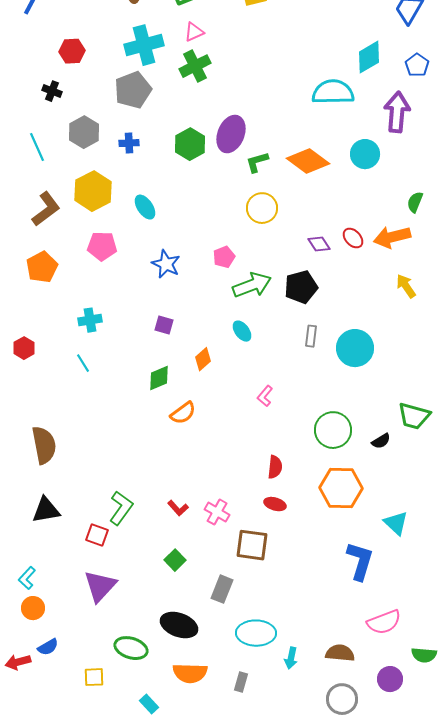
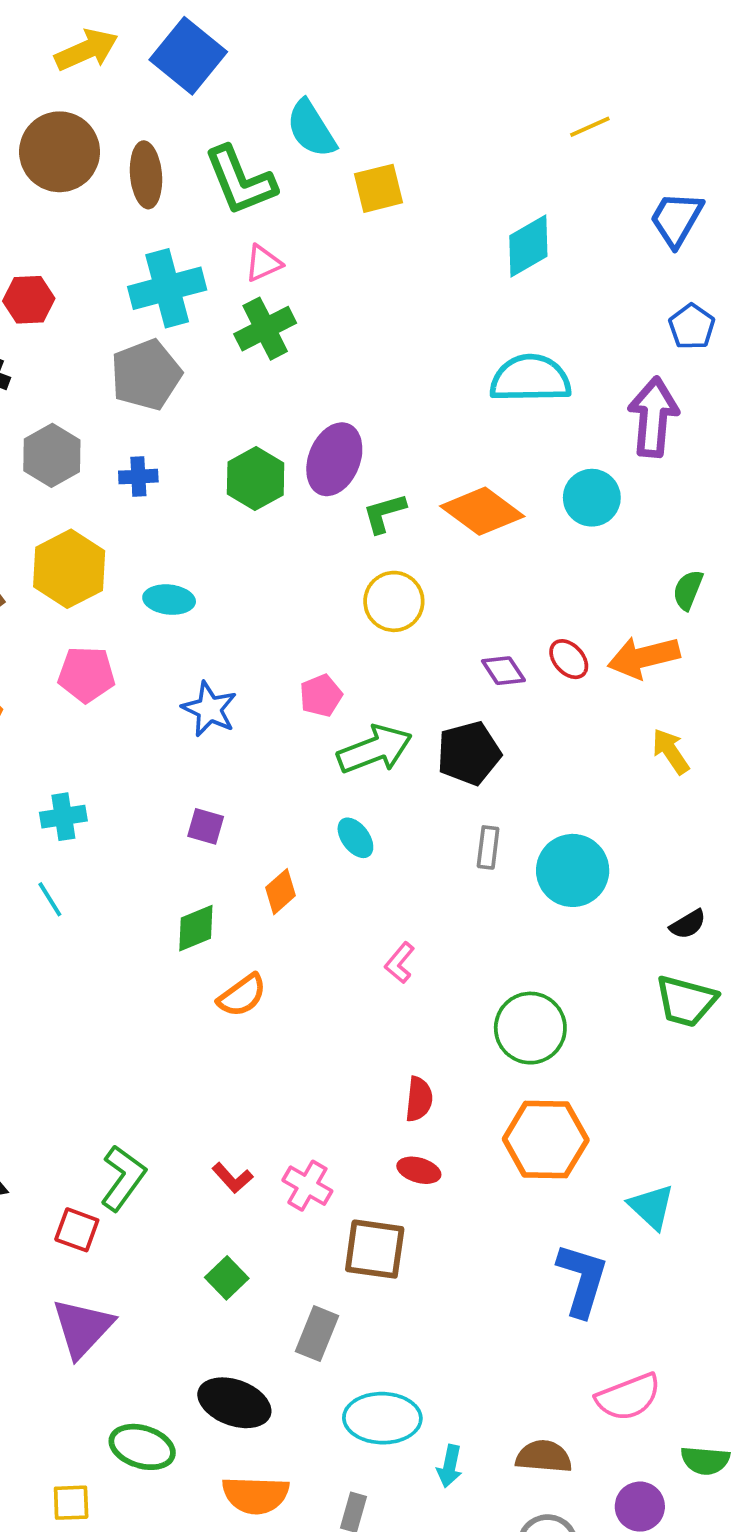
cyan diamond: (369, 57) -> (528, 246), moved
cyan ellipse: (145, 207) -> (169, 600), turned -50
black semicircle: (381, 441) -> (688, 924), moved

